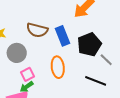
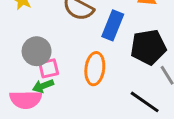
blue rectangle: (62, 36) -> (113, 25), turned 30
gray circle: (17, 53) -> (37, 51), moved

